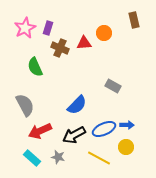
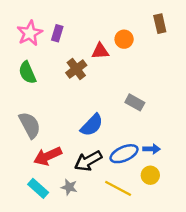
brown cross: (60, 48) -> (76, 69), moved, turned 30
green semicircle: (35, 67) -> (27, 73), moved

